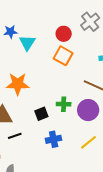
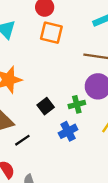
green cross: (64, 104) -> (77, 104), moved

